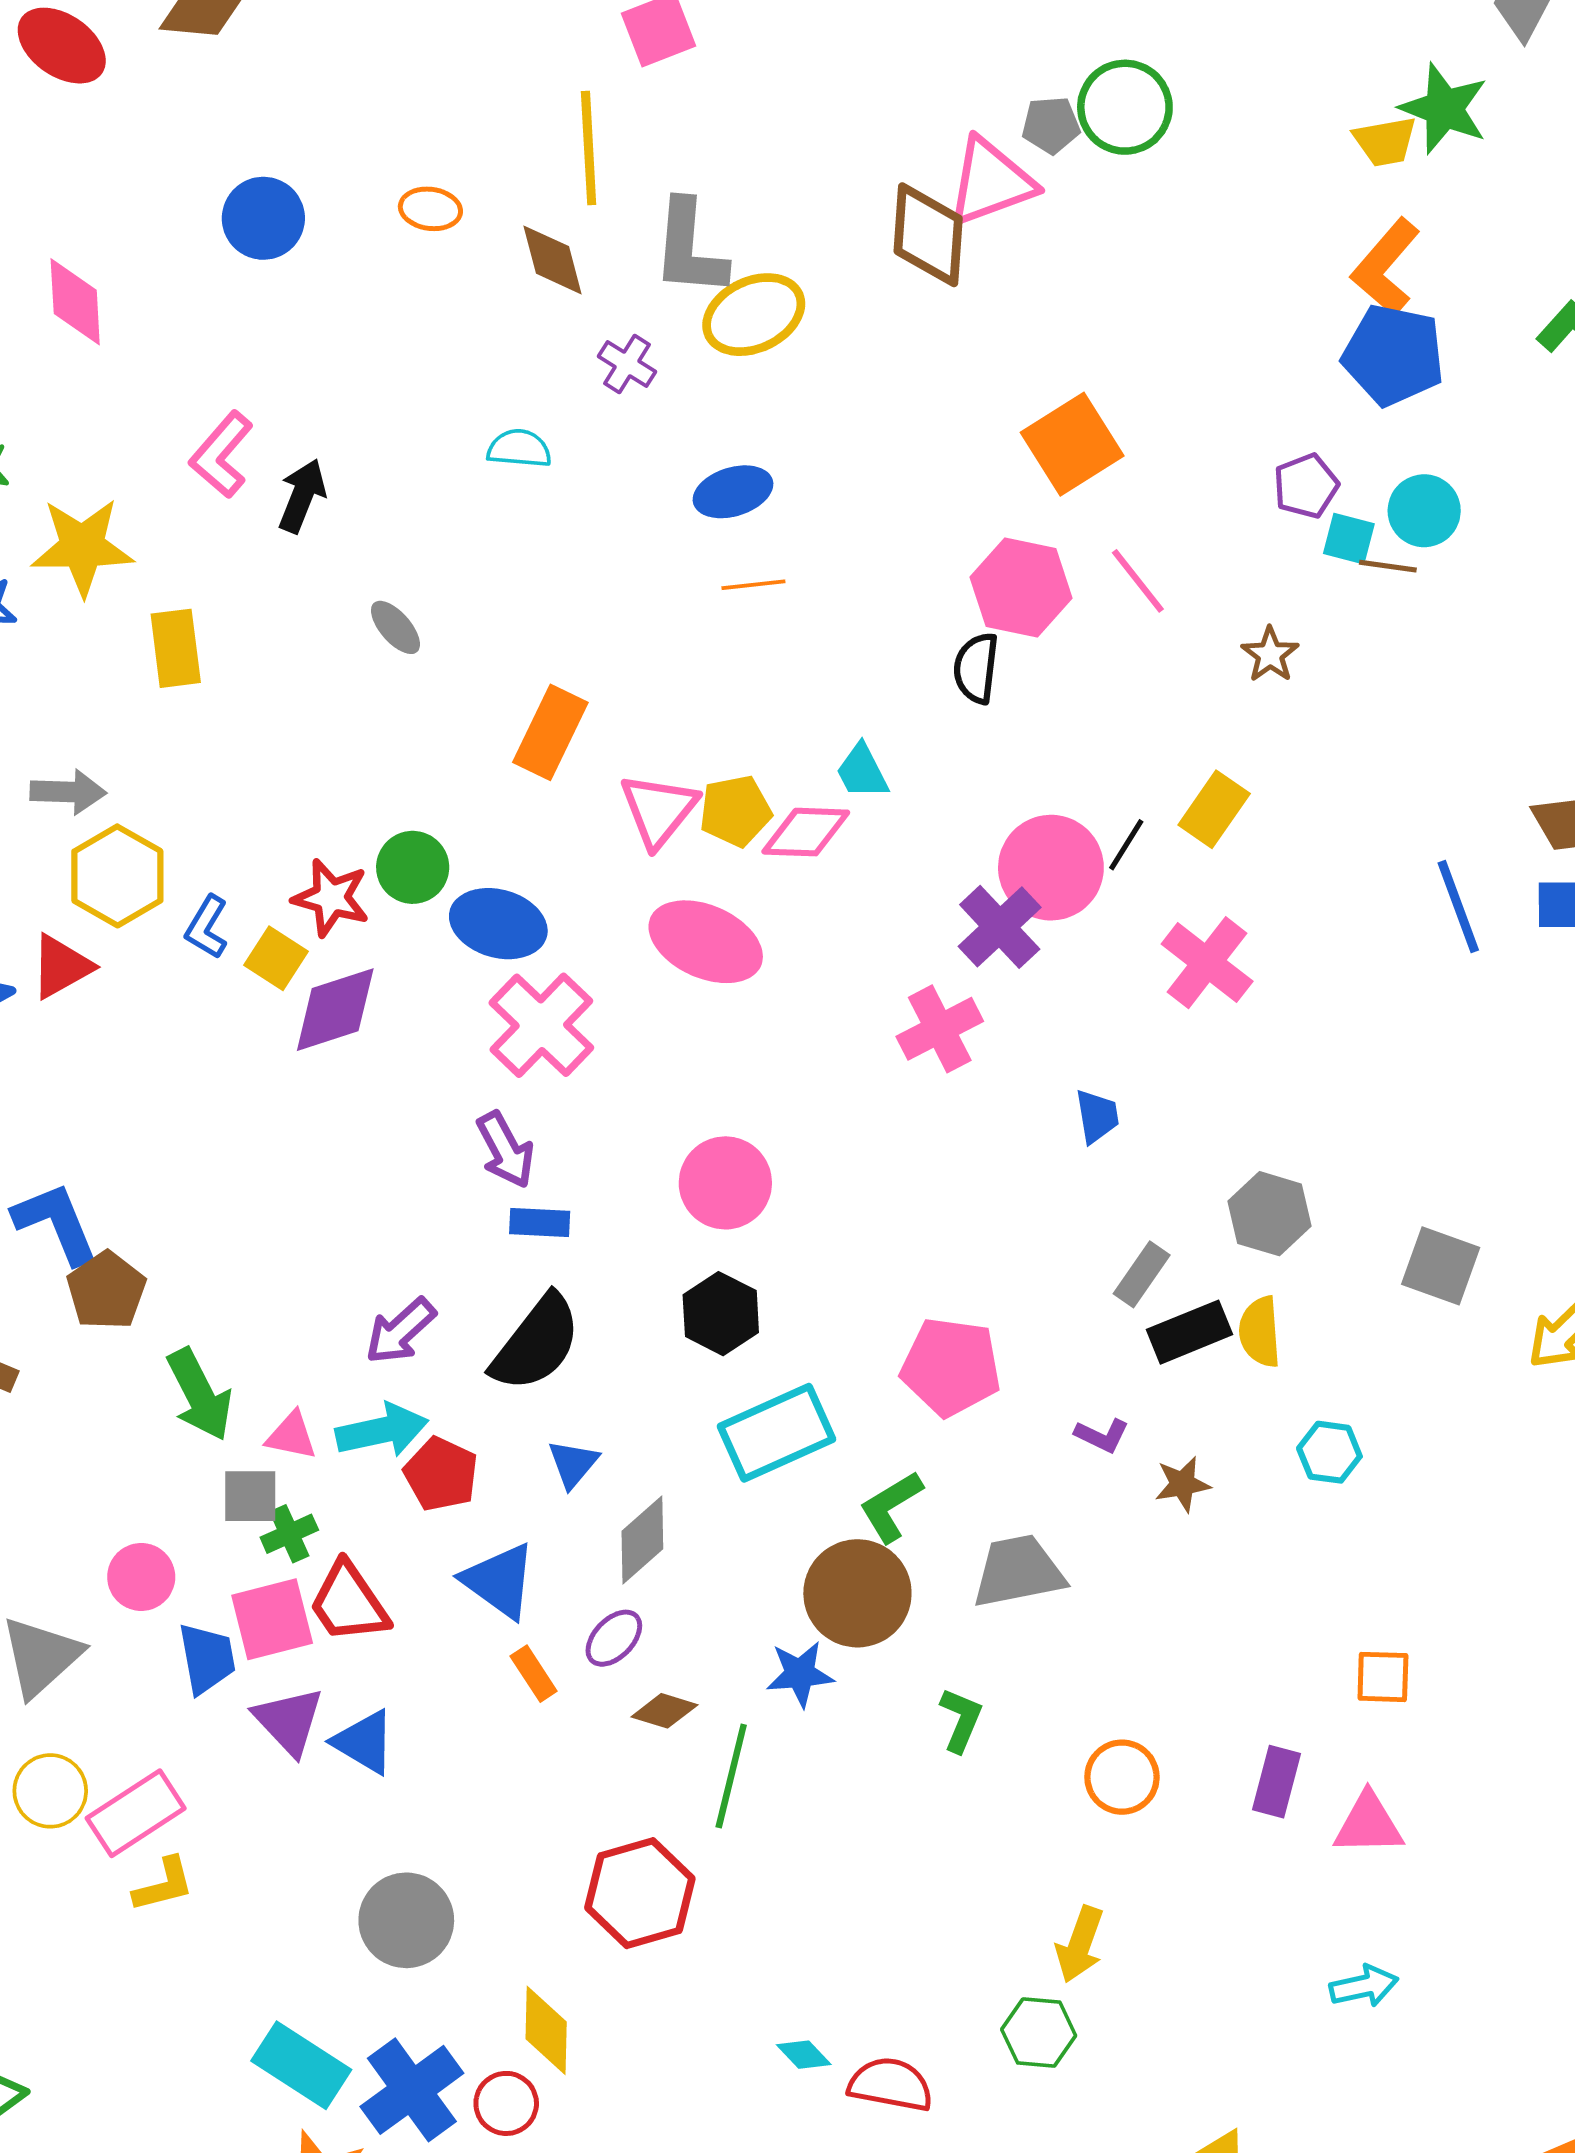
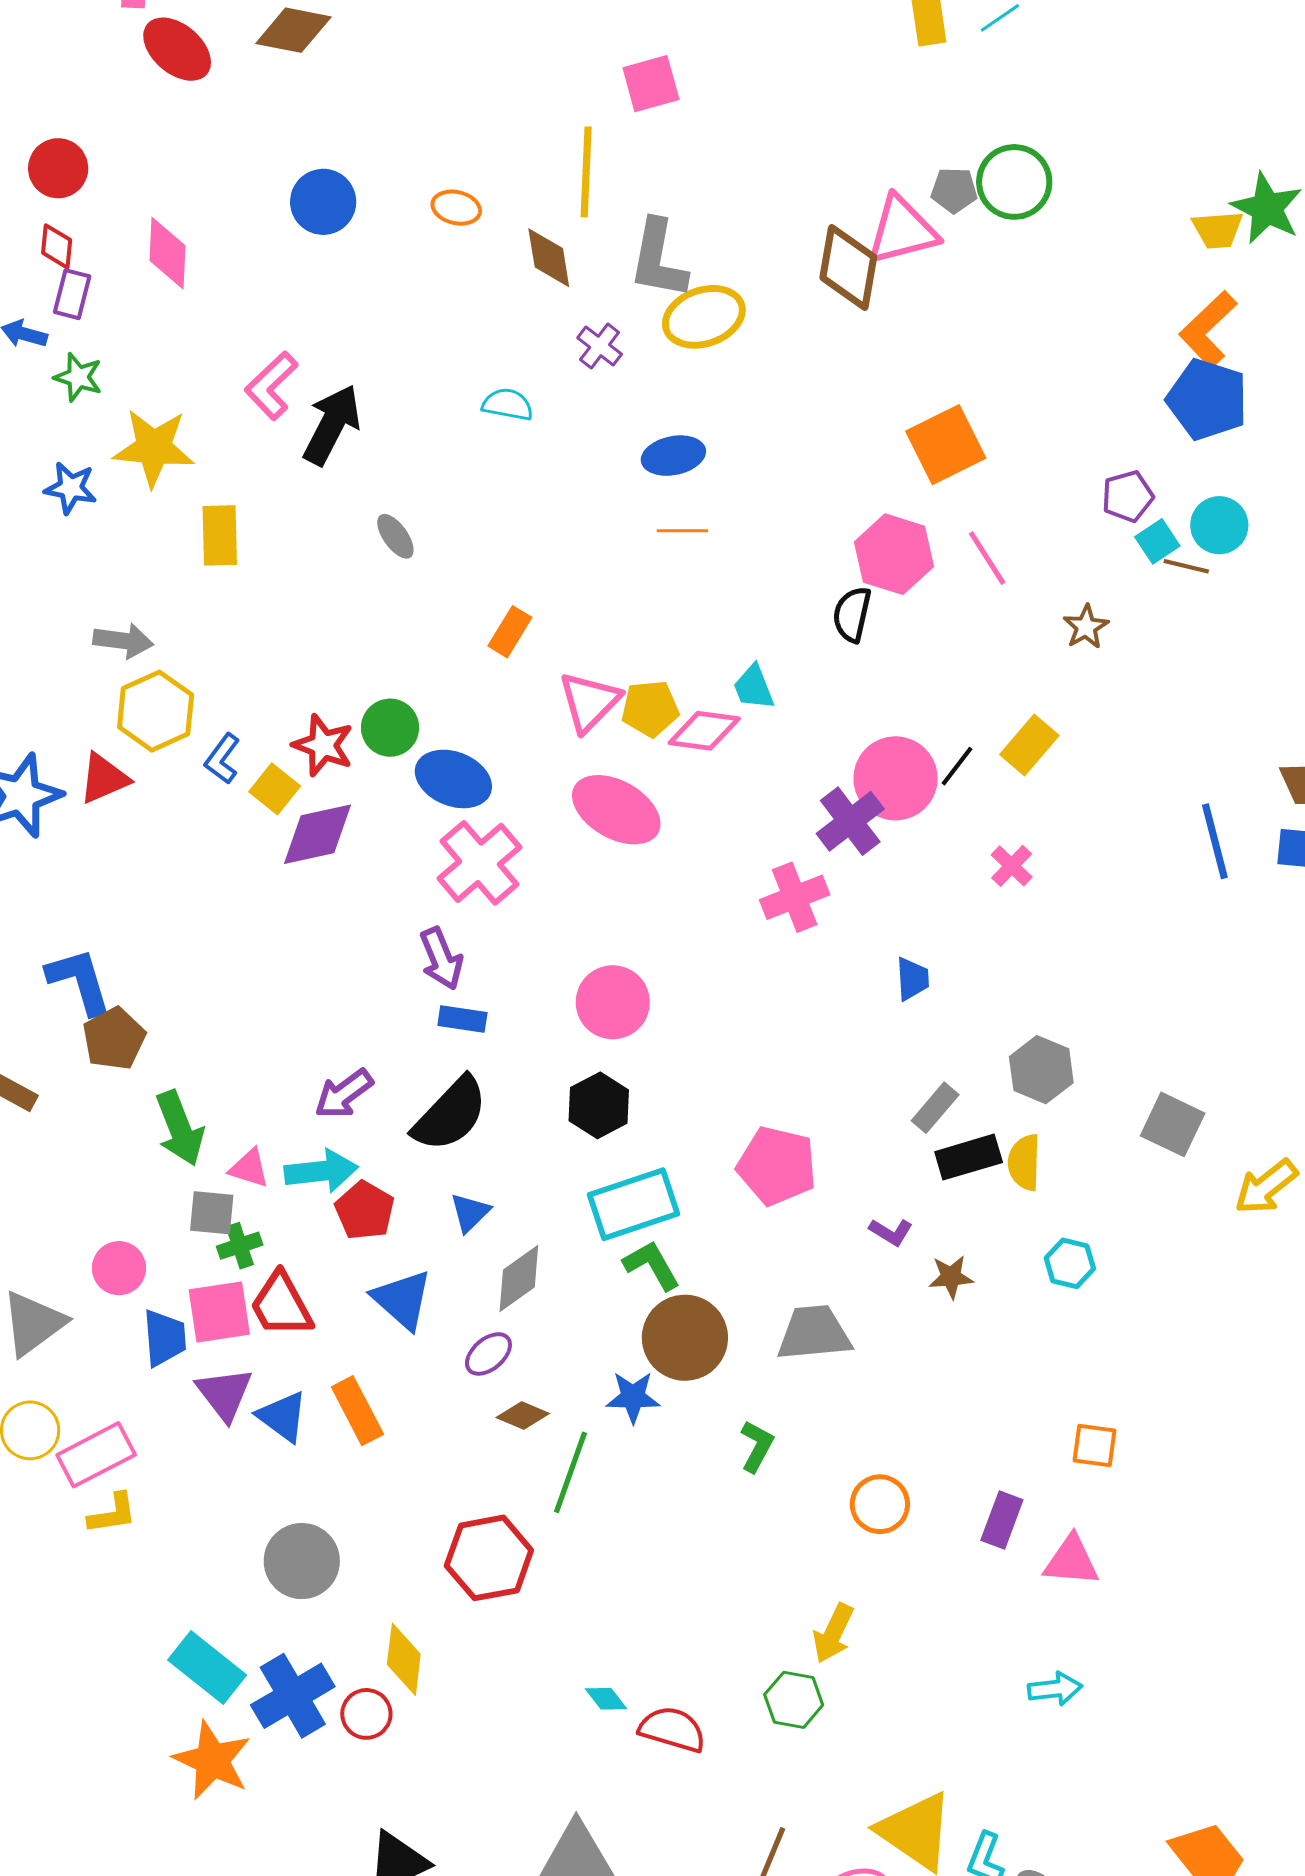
black arrow: (302, 496) -> (332, 425), size x1.4
cyan square: (1349, 539) -> (1157, 541), turned 36
orange rectangle: (550, 732) -> (510, 632), size x0.7
pink cross: (1207, 963) -> (1012, 866), size x0.6
green L-shape: (891, 1507) -> (652, 1265), moved, turned 86
orange rectangle: (534, 1674) -> (357, 1411), moved, size x1.5

